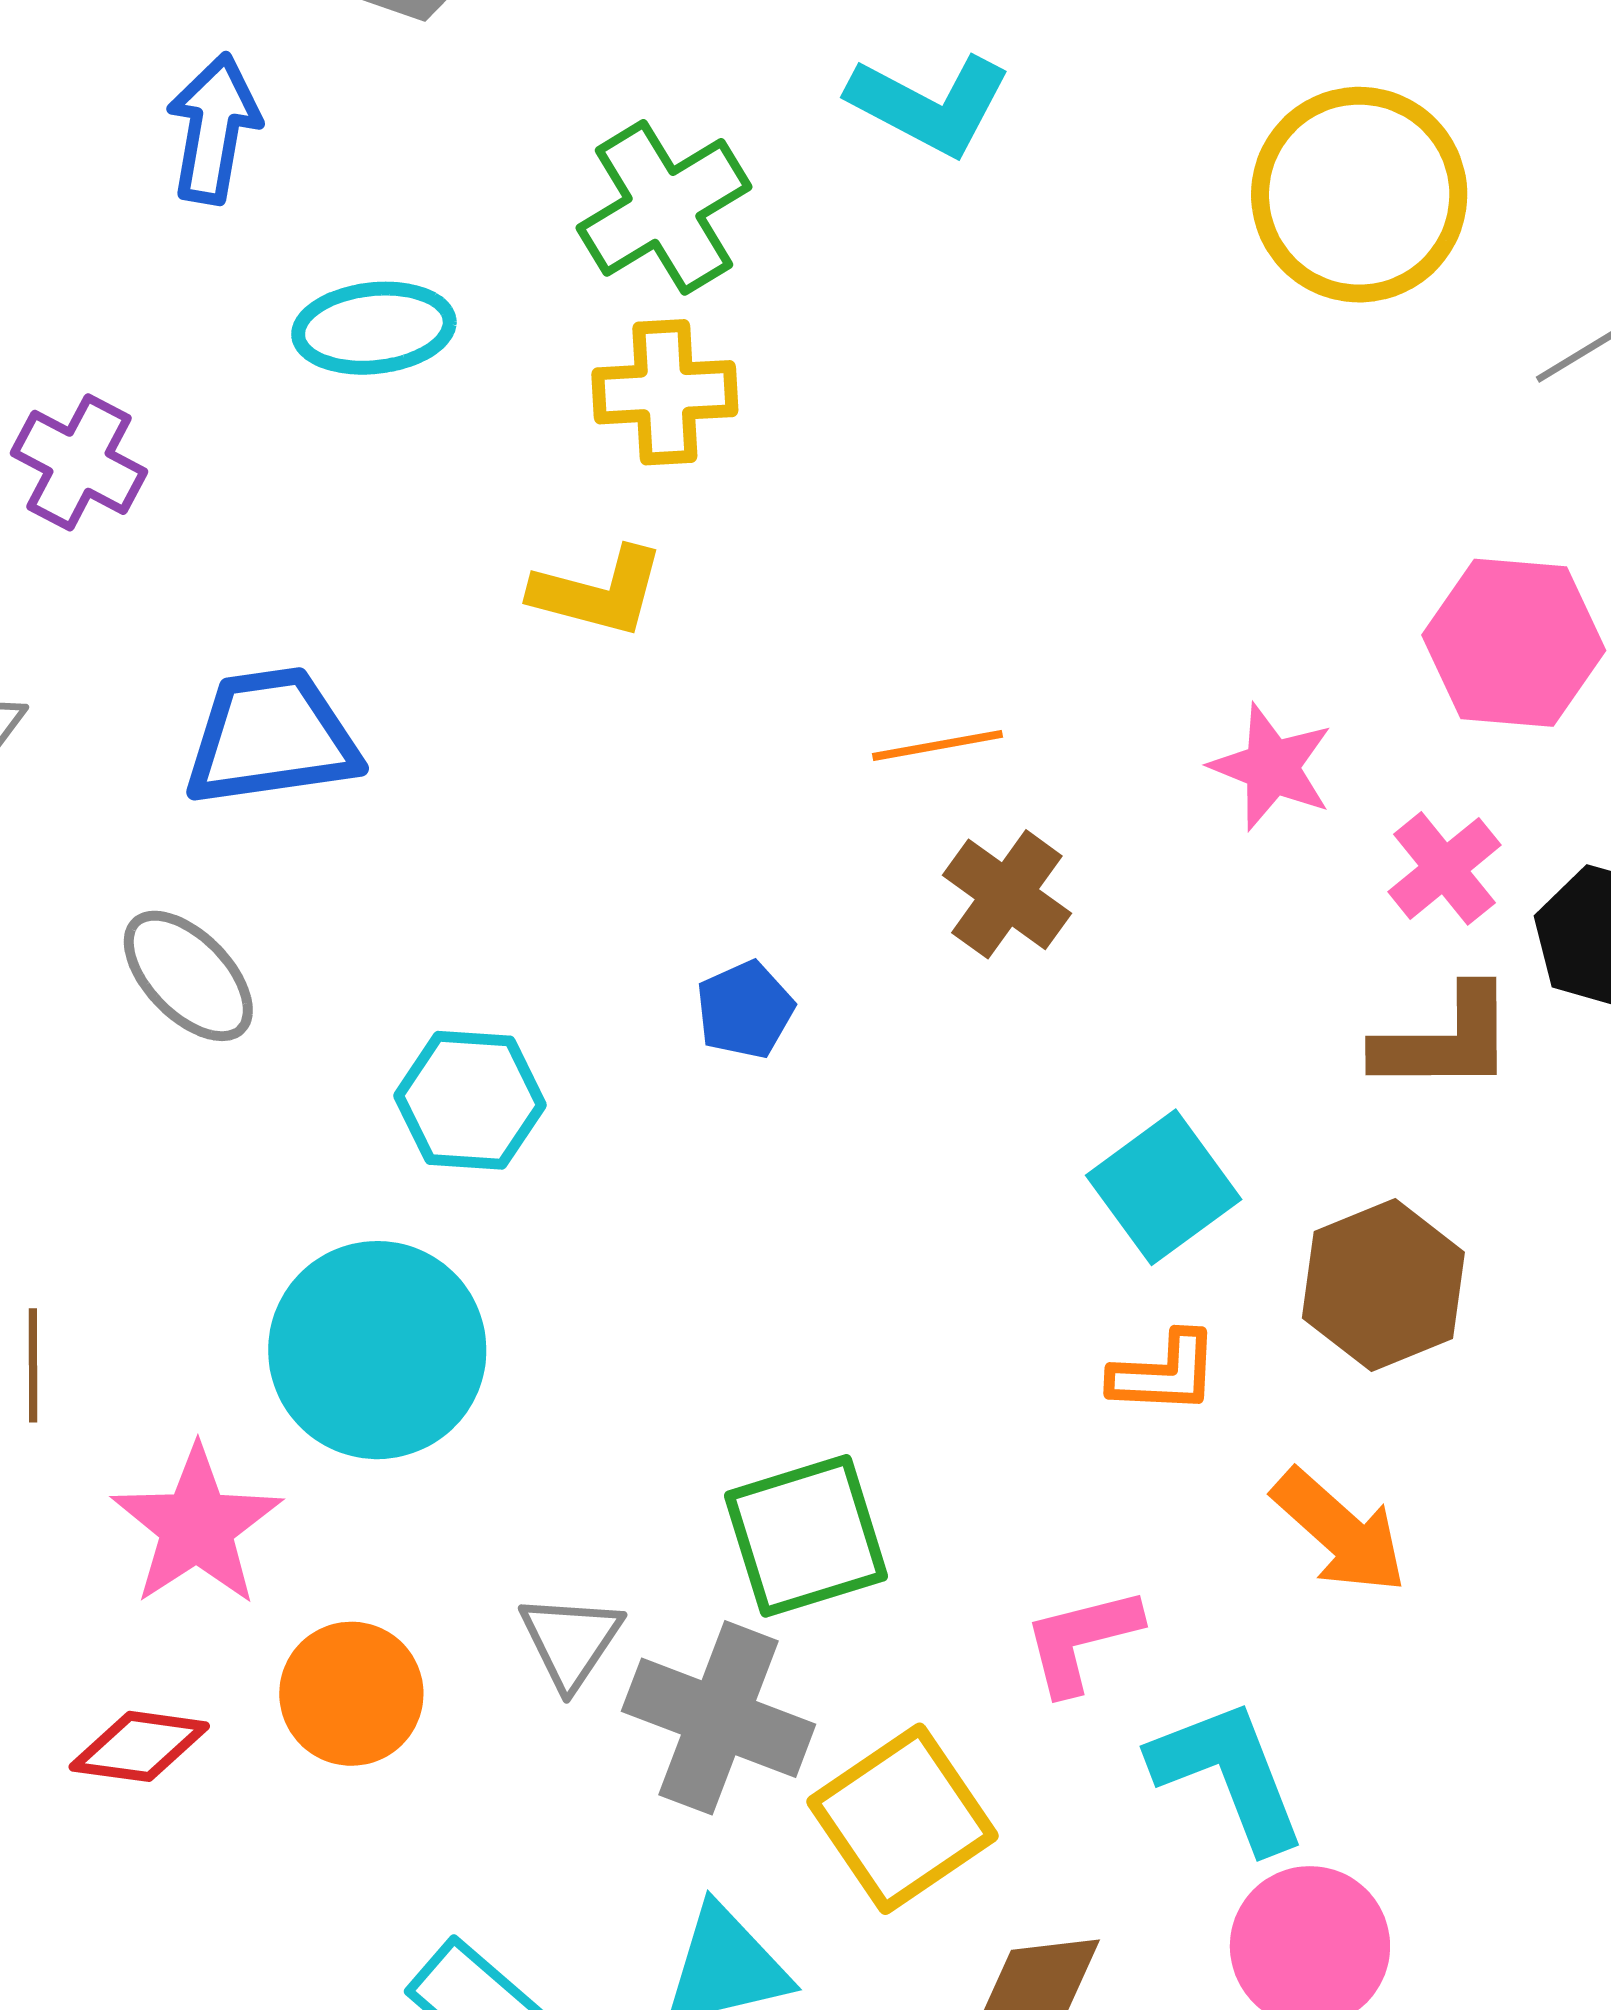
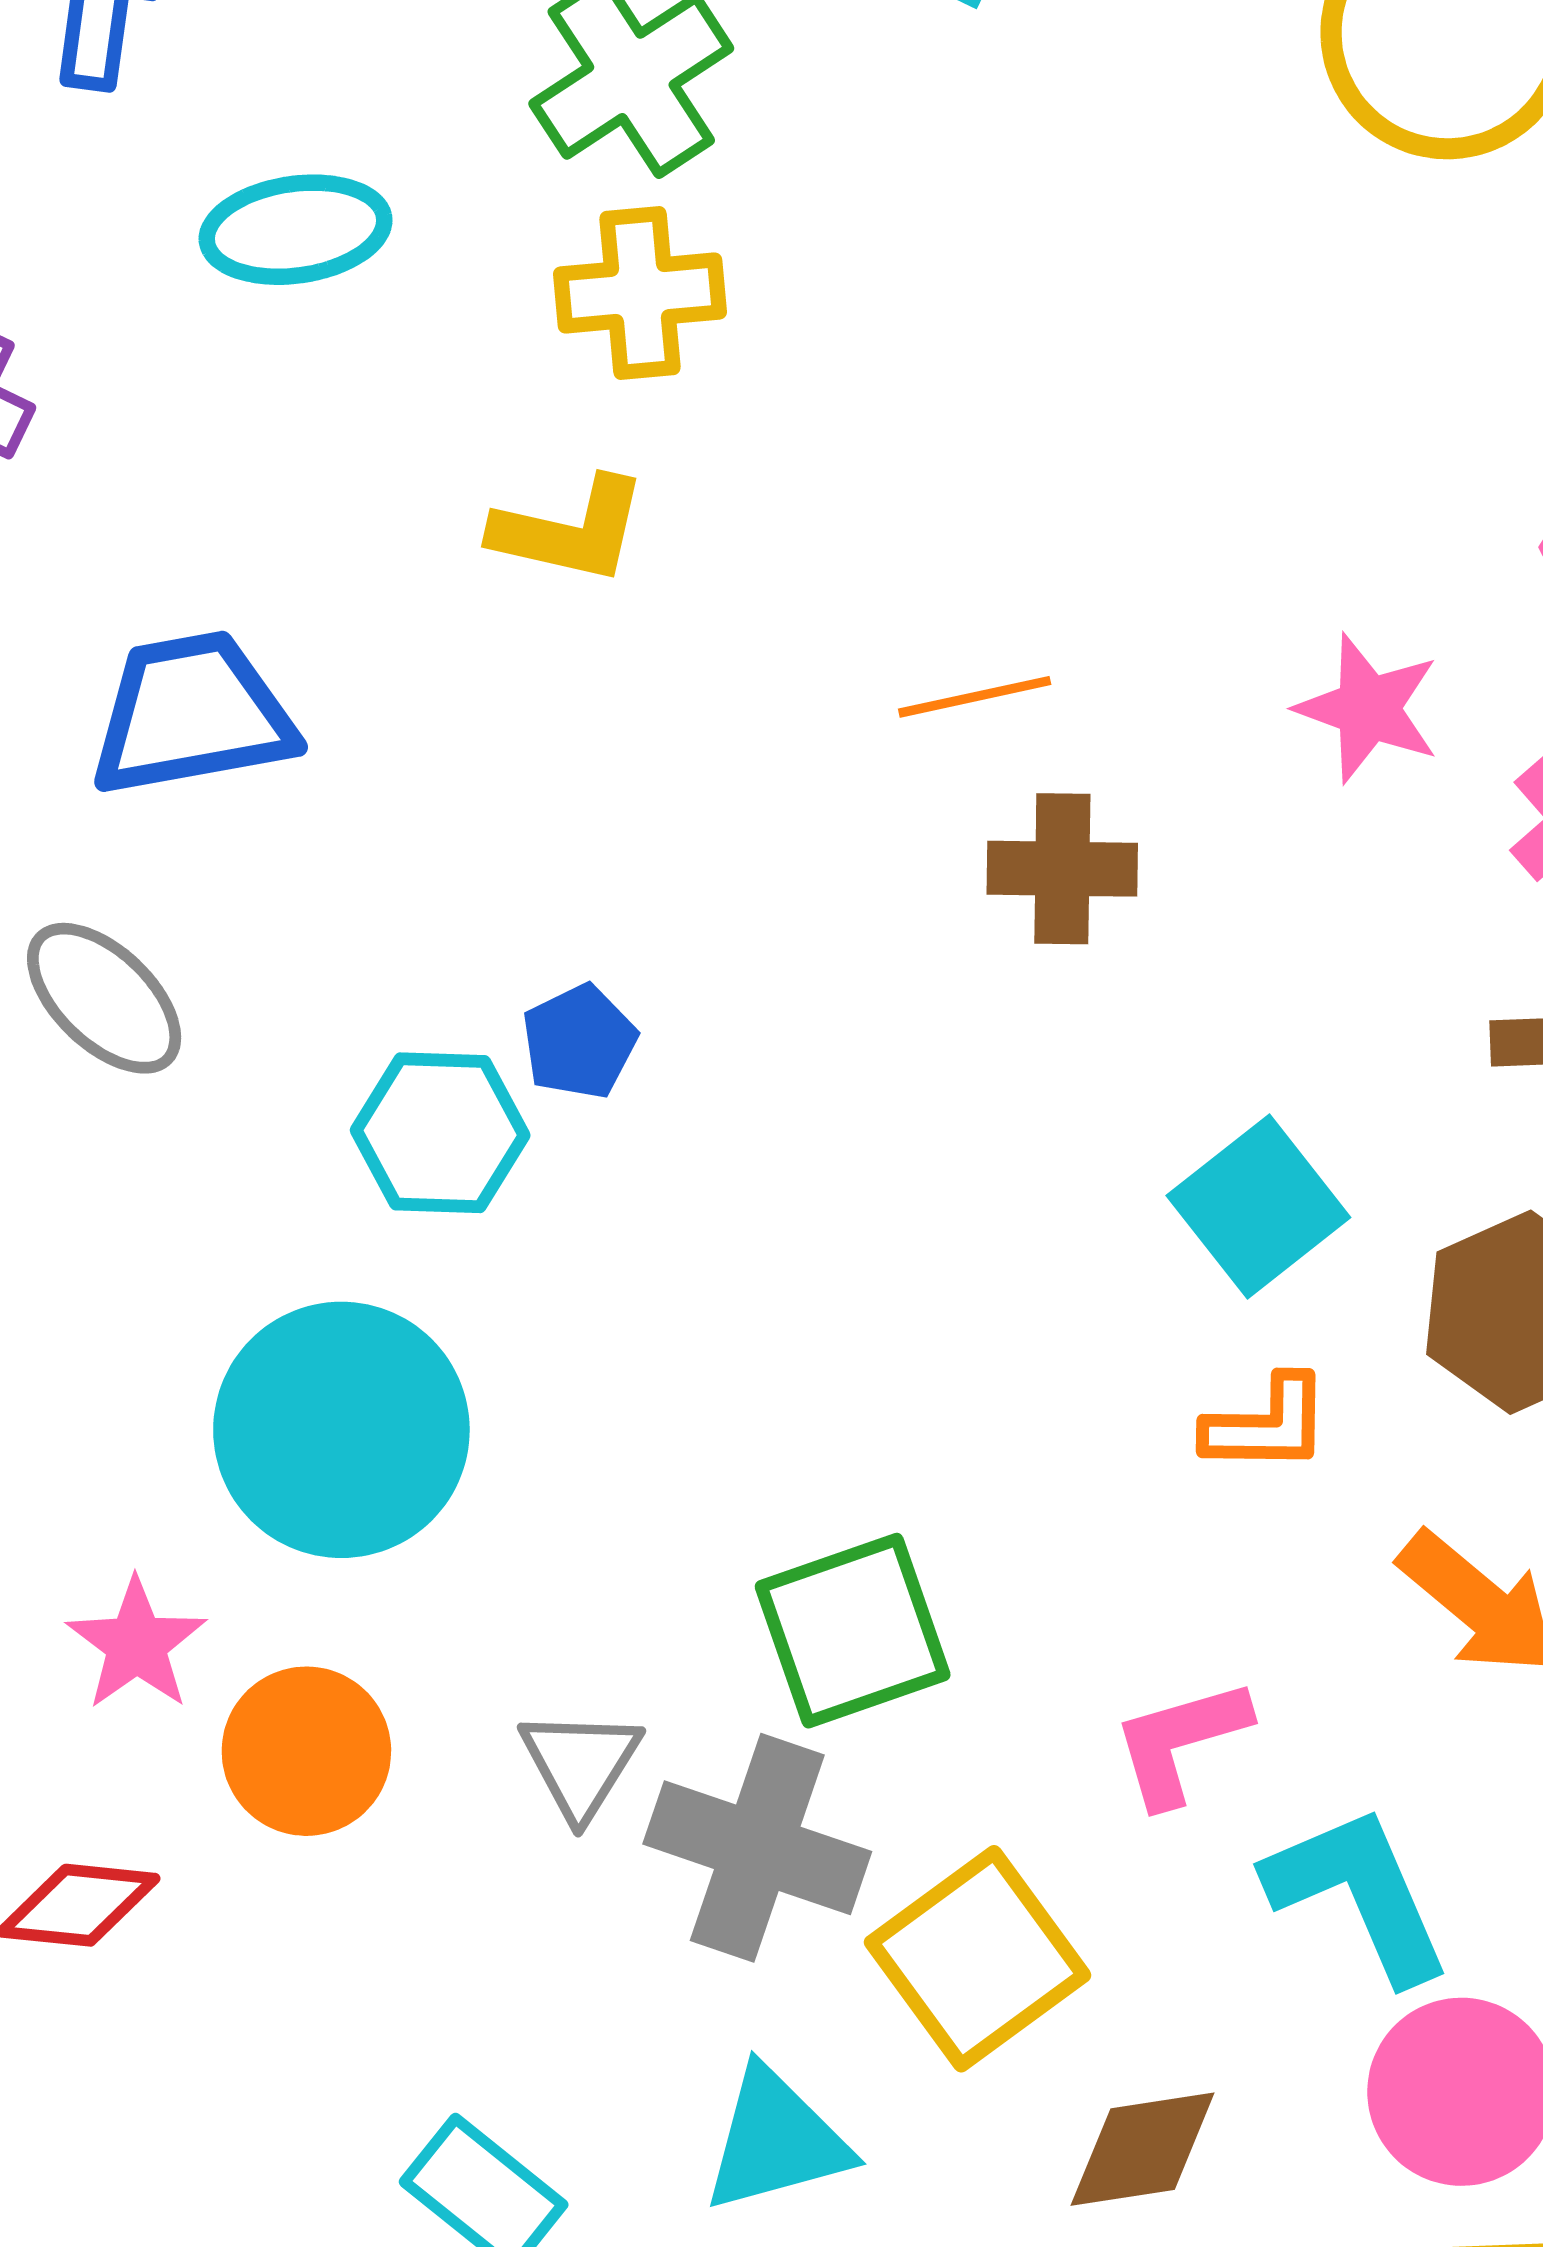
brown cross: (1007, 894) -> (1062, 869), turned -33
blue pentagon: (745, 1010) -> (579, 1042), moved
pink star: (197, 1526) -> (137, 1644), size x0.7
orange circle: (351, 1694) -> (306, 1751), moved

